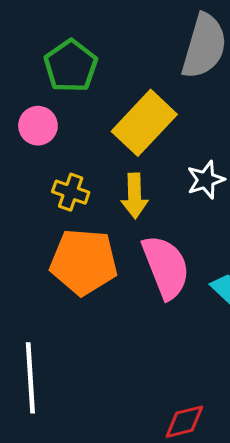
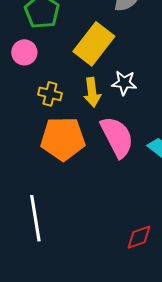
white star: (206, 180) -> (124, 83), moved, turned 30

